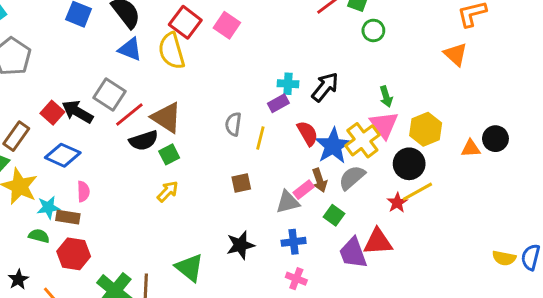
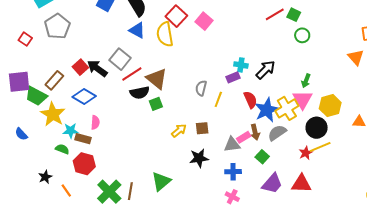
green arrow: (386, 97) -> (306, 81), turned 32
yellow arrow: (168, 191) -> (179, 131), moved
red triangle: (378, 242) -> (301, 184), moved
black star: (240, 245) -> (199, 158), moved
purple trapezoid: (353, 253) -> (272, 184), turned -125
green triangle: (189, 268) -> (161, 181), turned 35

